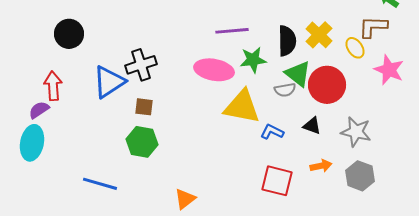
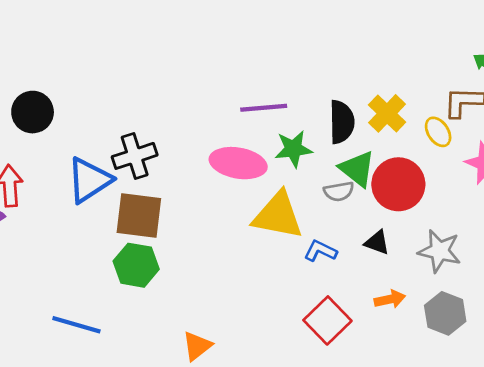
brown square: (144, 107) -> (139, 216), size x1.8
red square: (277, 181) -> (327, 320), turned 32

